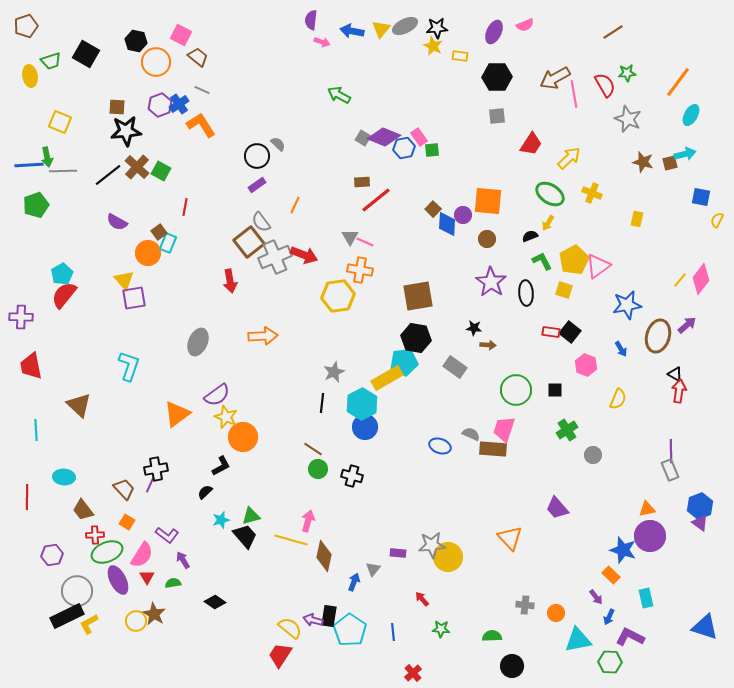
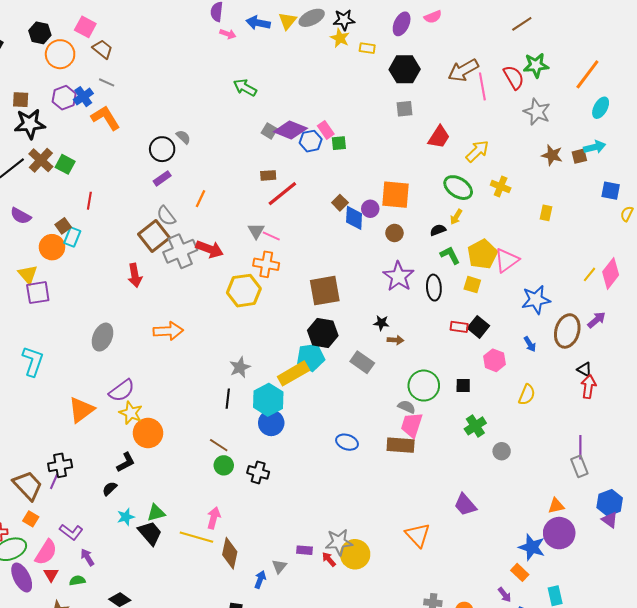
green star: (627, 73) -> (536, 65), size x1.4
gray semicircle: (471, 434) -> (407, 407), moved
brown trapezoid: (124, 489) -> (28, 486), size x1.4
red arrow: (422, 599) -> (329, 559), moved

